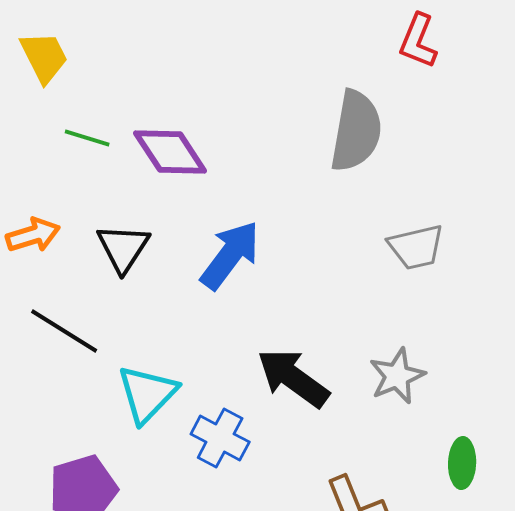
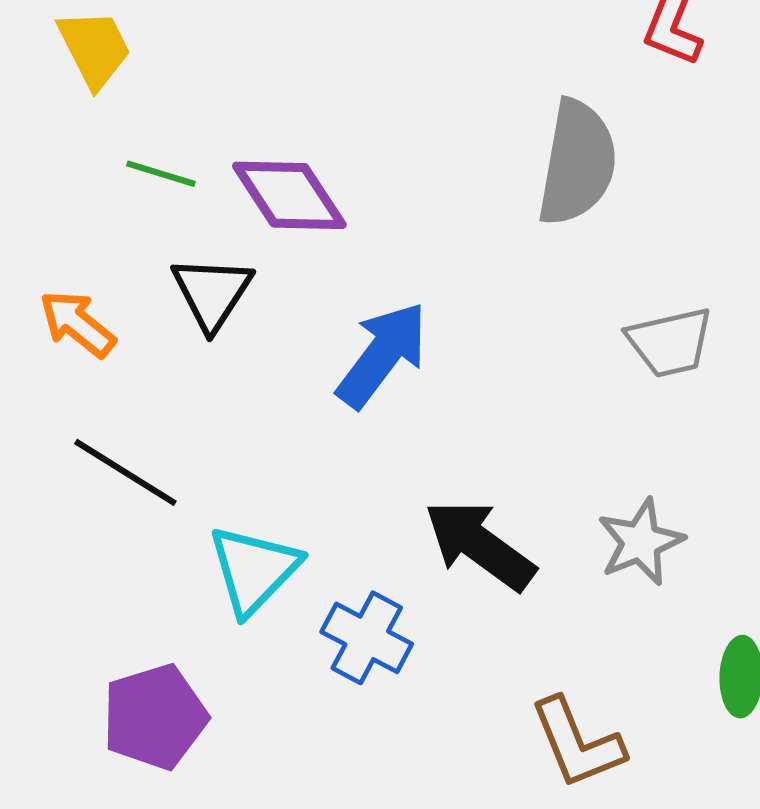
orange arrow: (33, 235) -> (77, 324), turned -124
black triangle: (123, 248) -> (212, 293), moved

